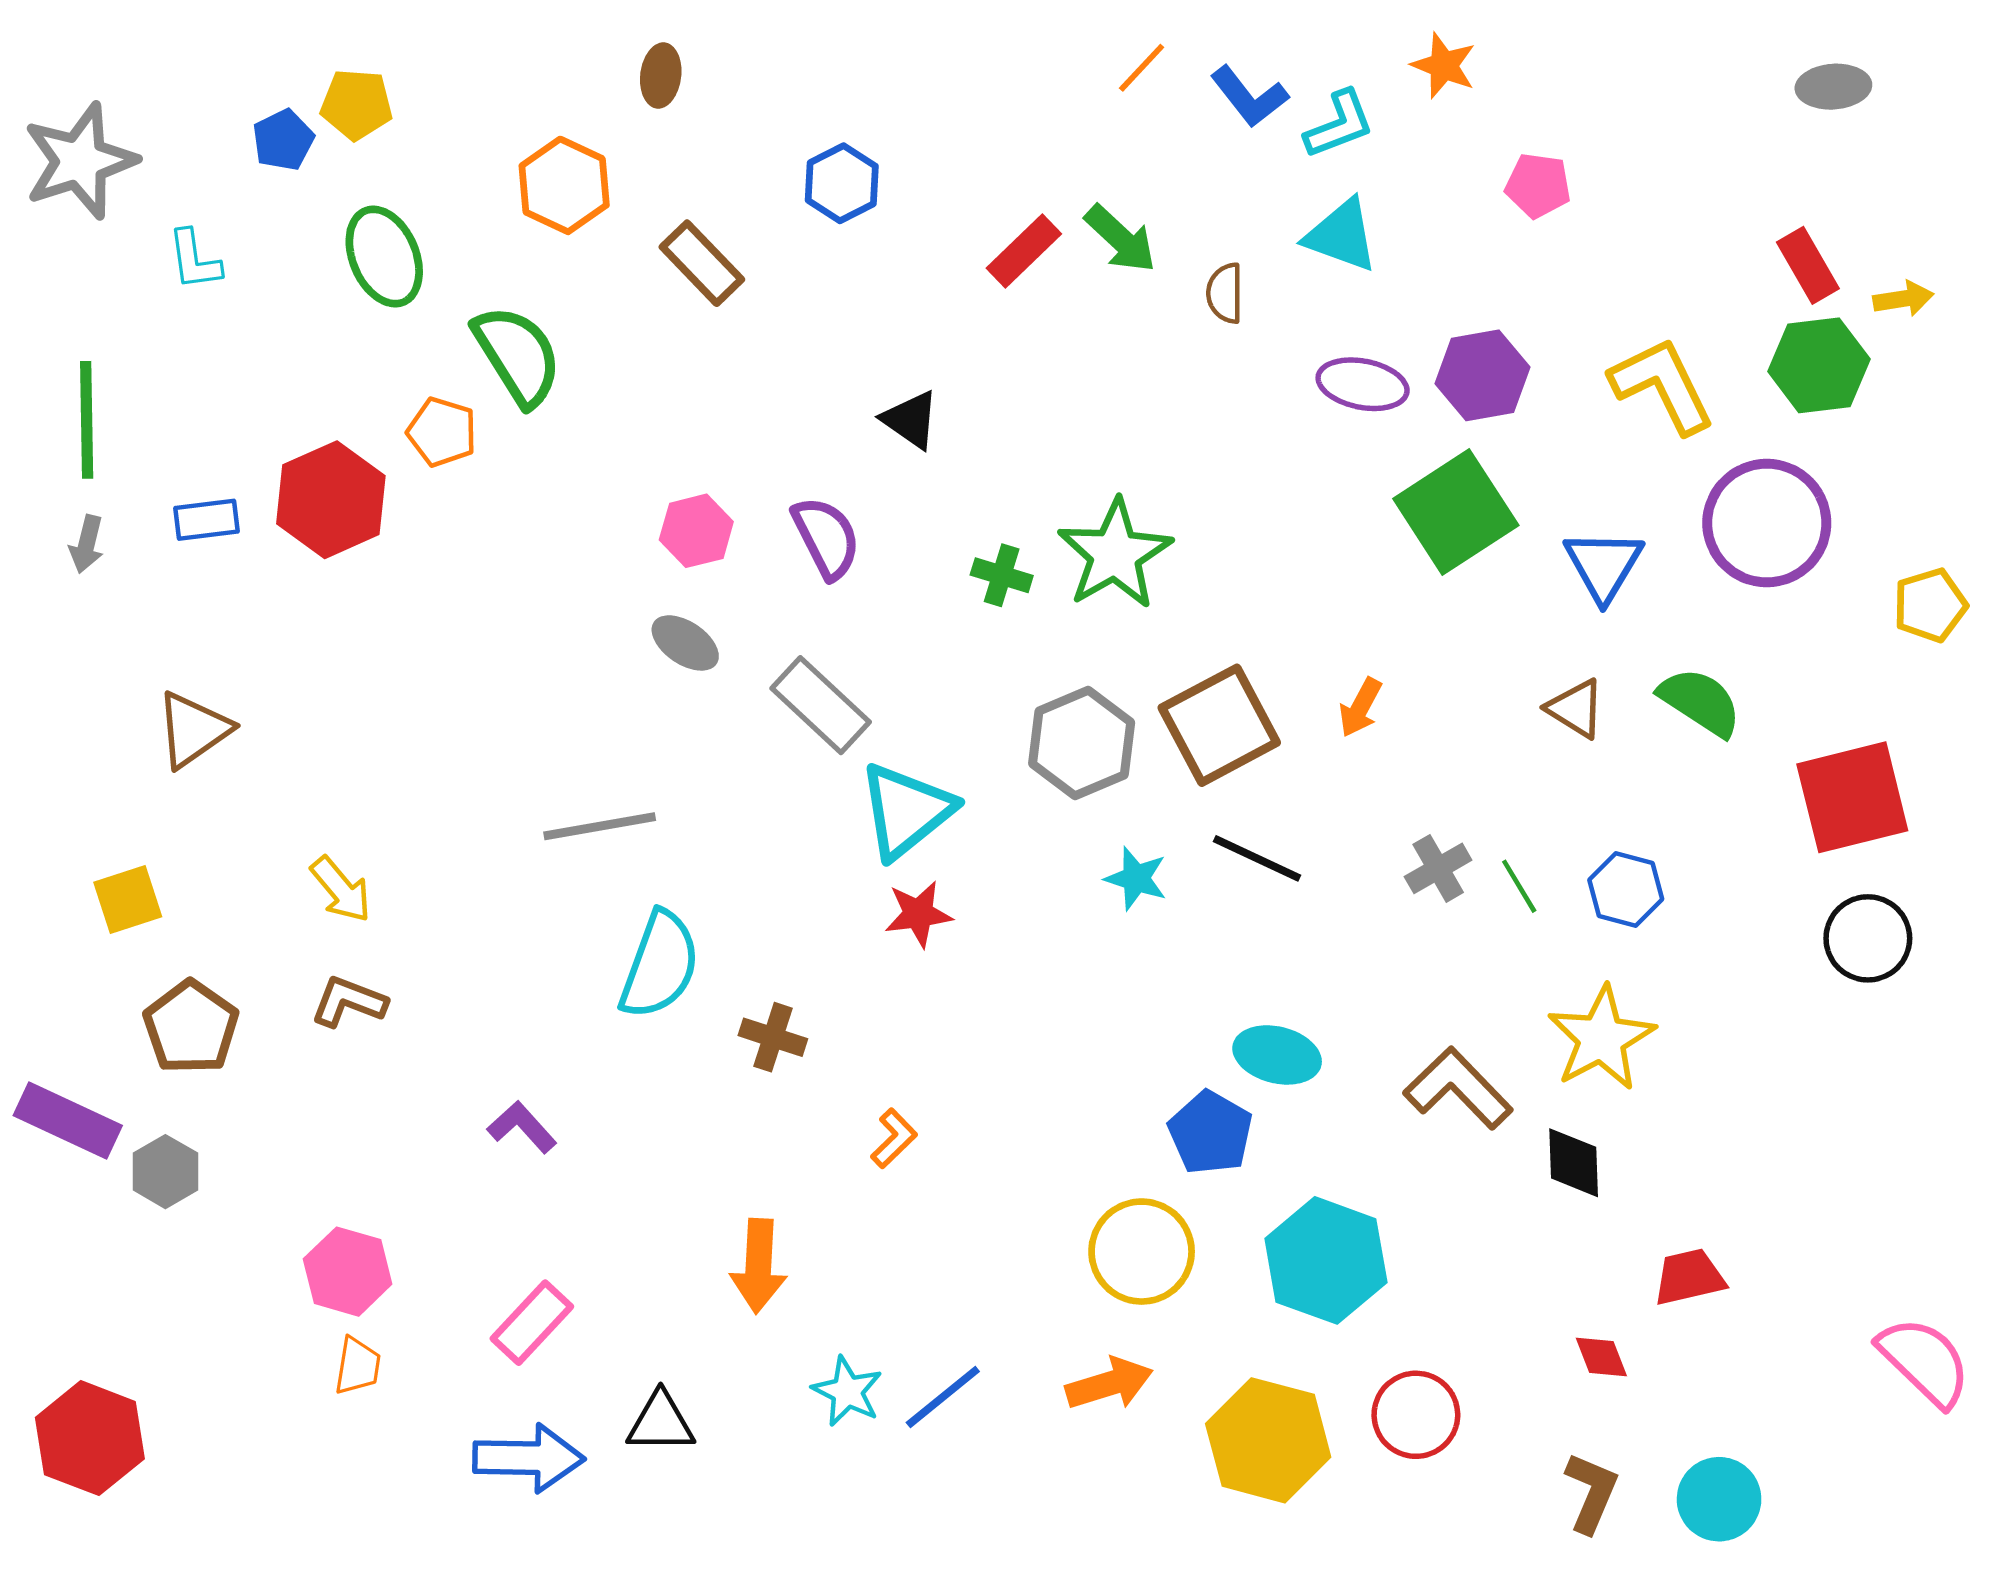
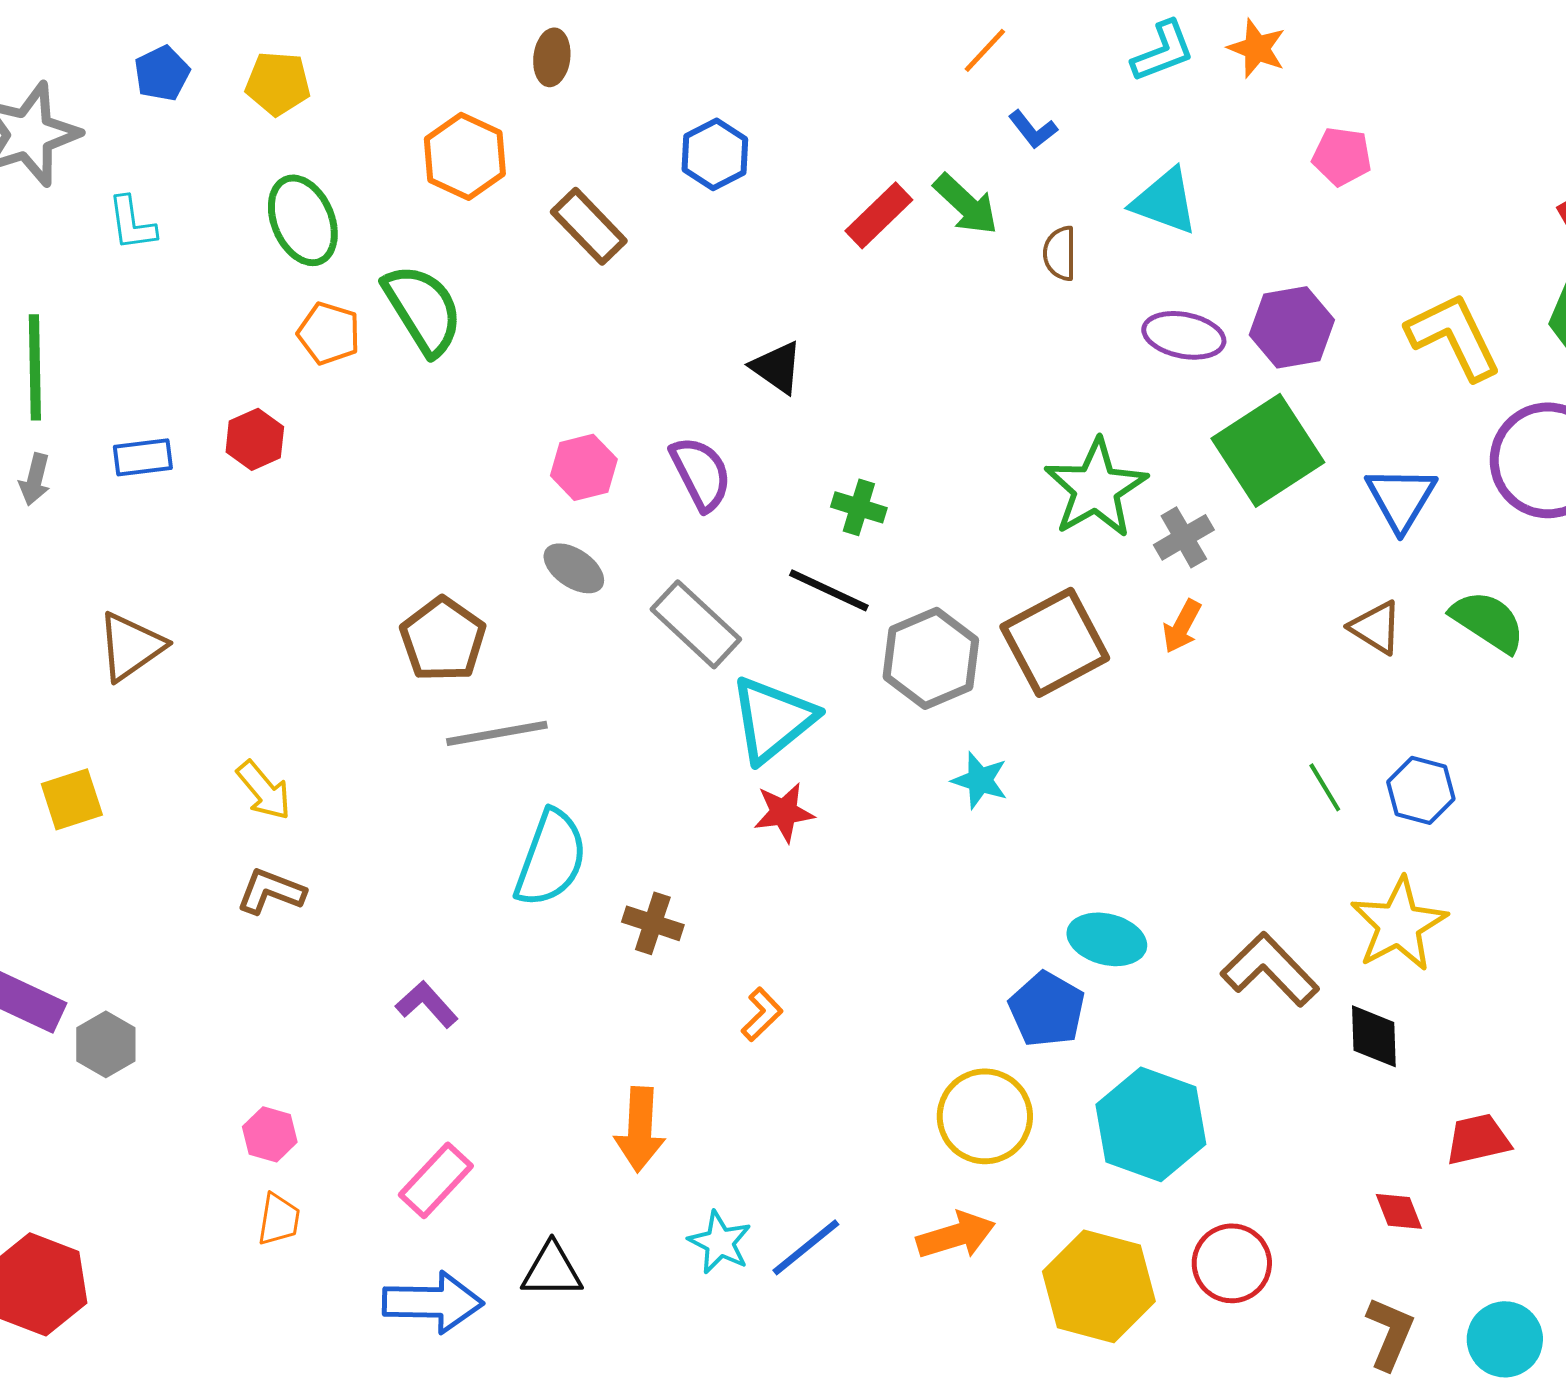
blue L-shape: (1249, 97) -> (1033, 129), moved, size x0.7
cyan L-shape: (1339, 124) -> (1163, 51), moved
blue pentagon: (283, 140) -> (162, 73), moved
orange pentagon: (442, 432) -> (329, 333), moved
red hexagon: (331, 500) -> (255, 439), size x0.6
green star: (1115, 554) -> (1096, 488), moved
black line: (1257, 858) -> (829, 590), moved
gray cross: (1438, 868) -> (1184, 537), moved
brown pentagon: (191, 1027) -> (443, 639), moved
pink hexagon: (348, 1272) -> (270, 1134), size x0.7

